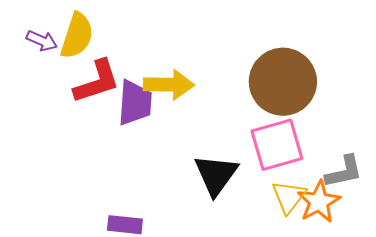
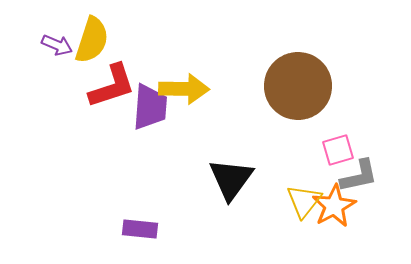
pink square: (277, 145) -> (338, 150), moved, size x0.6

